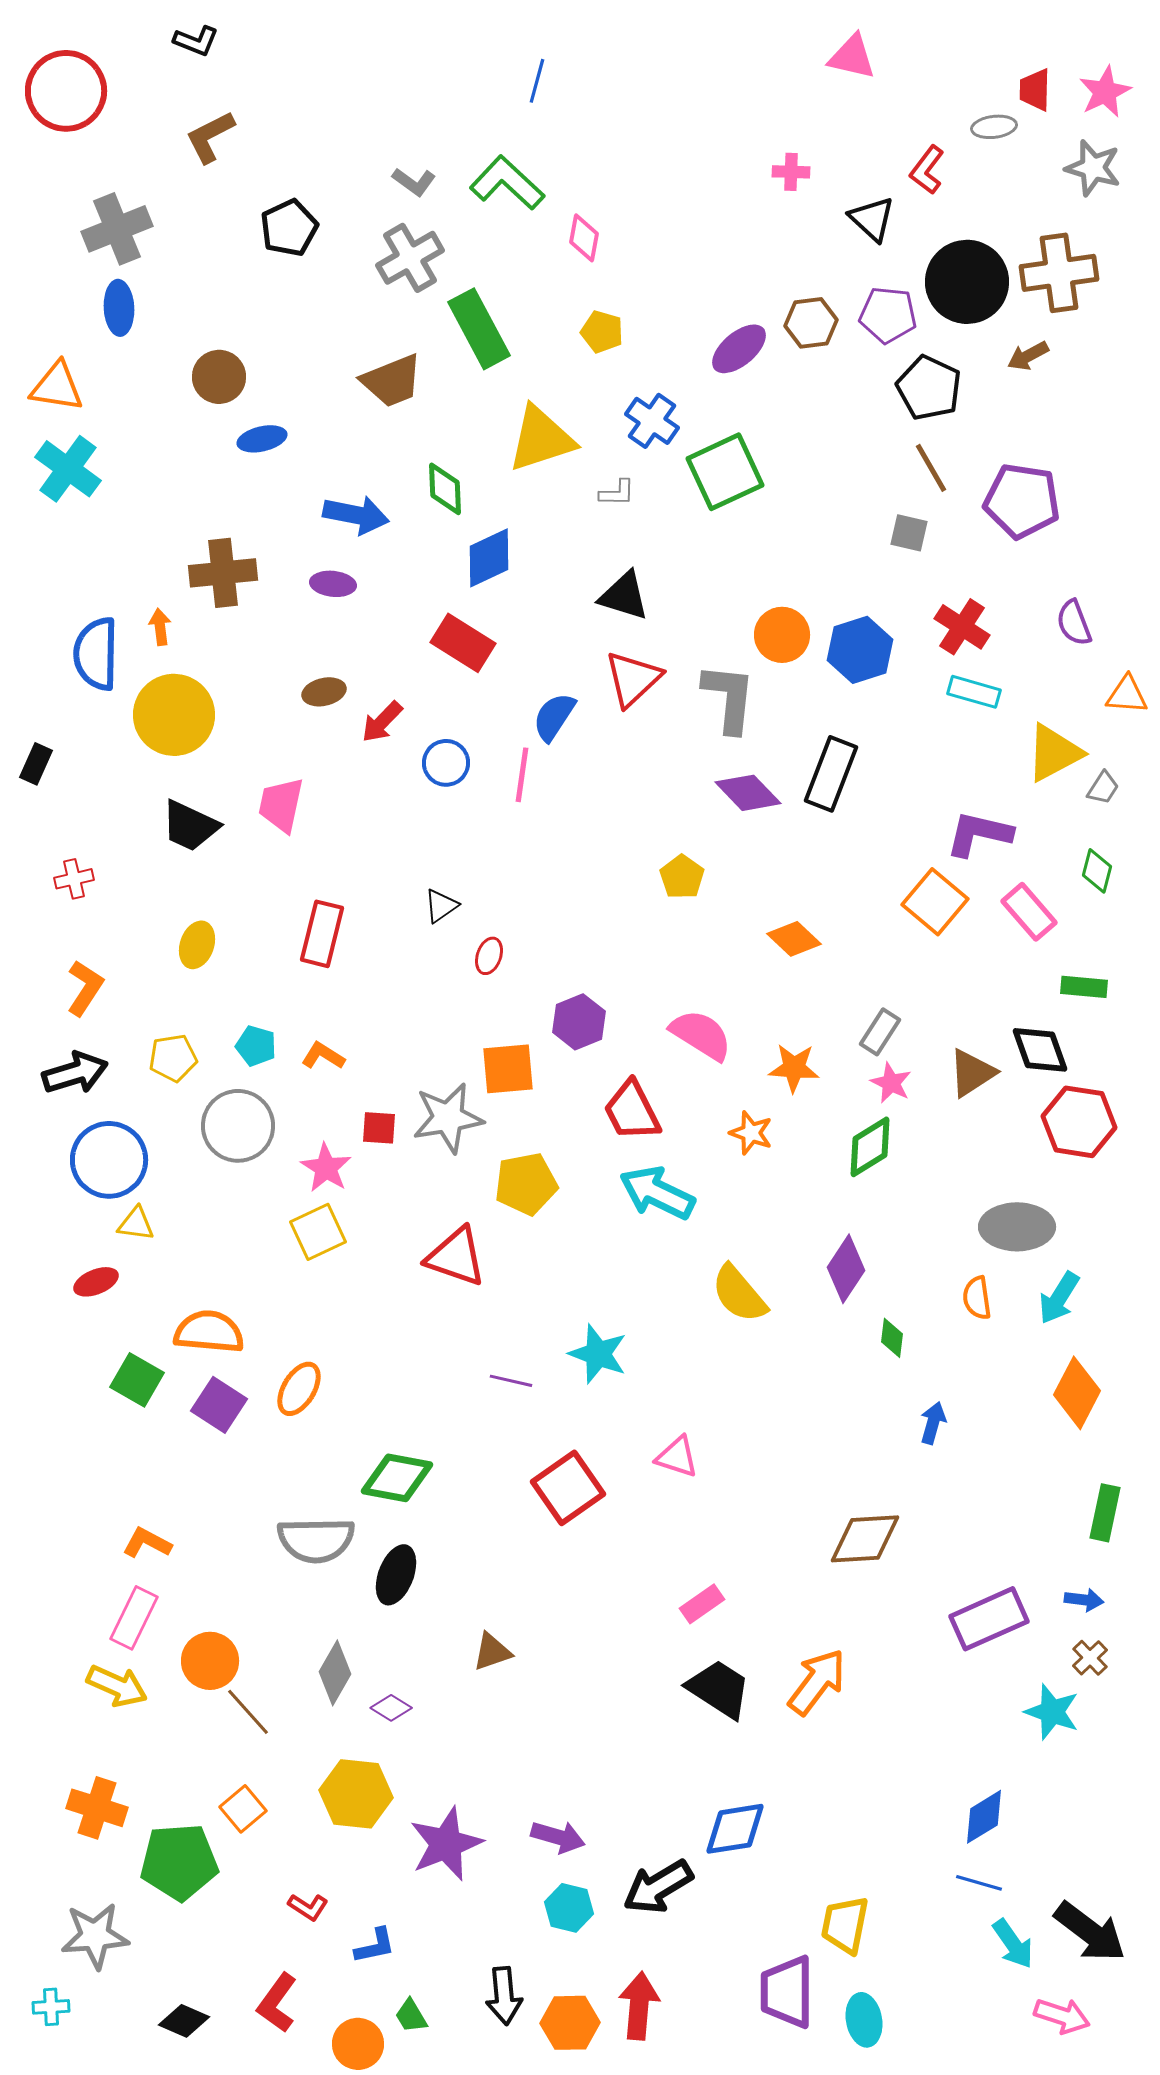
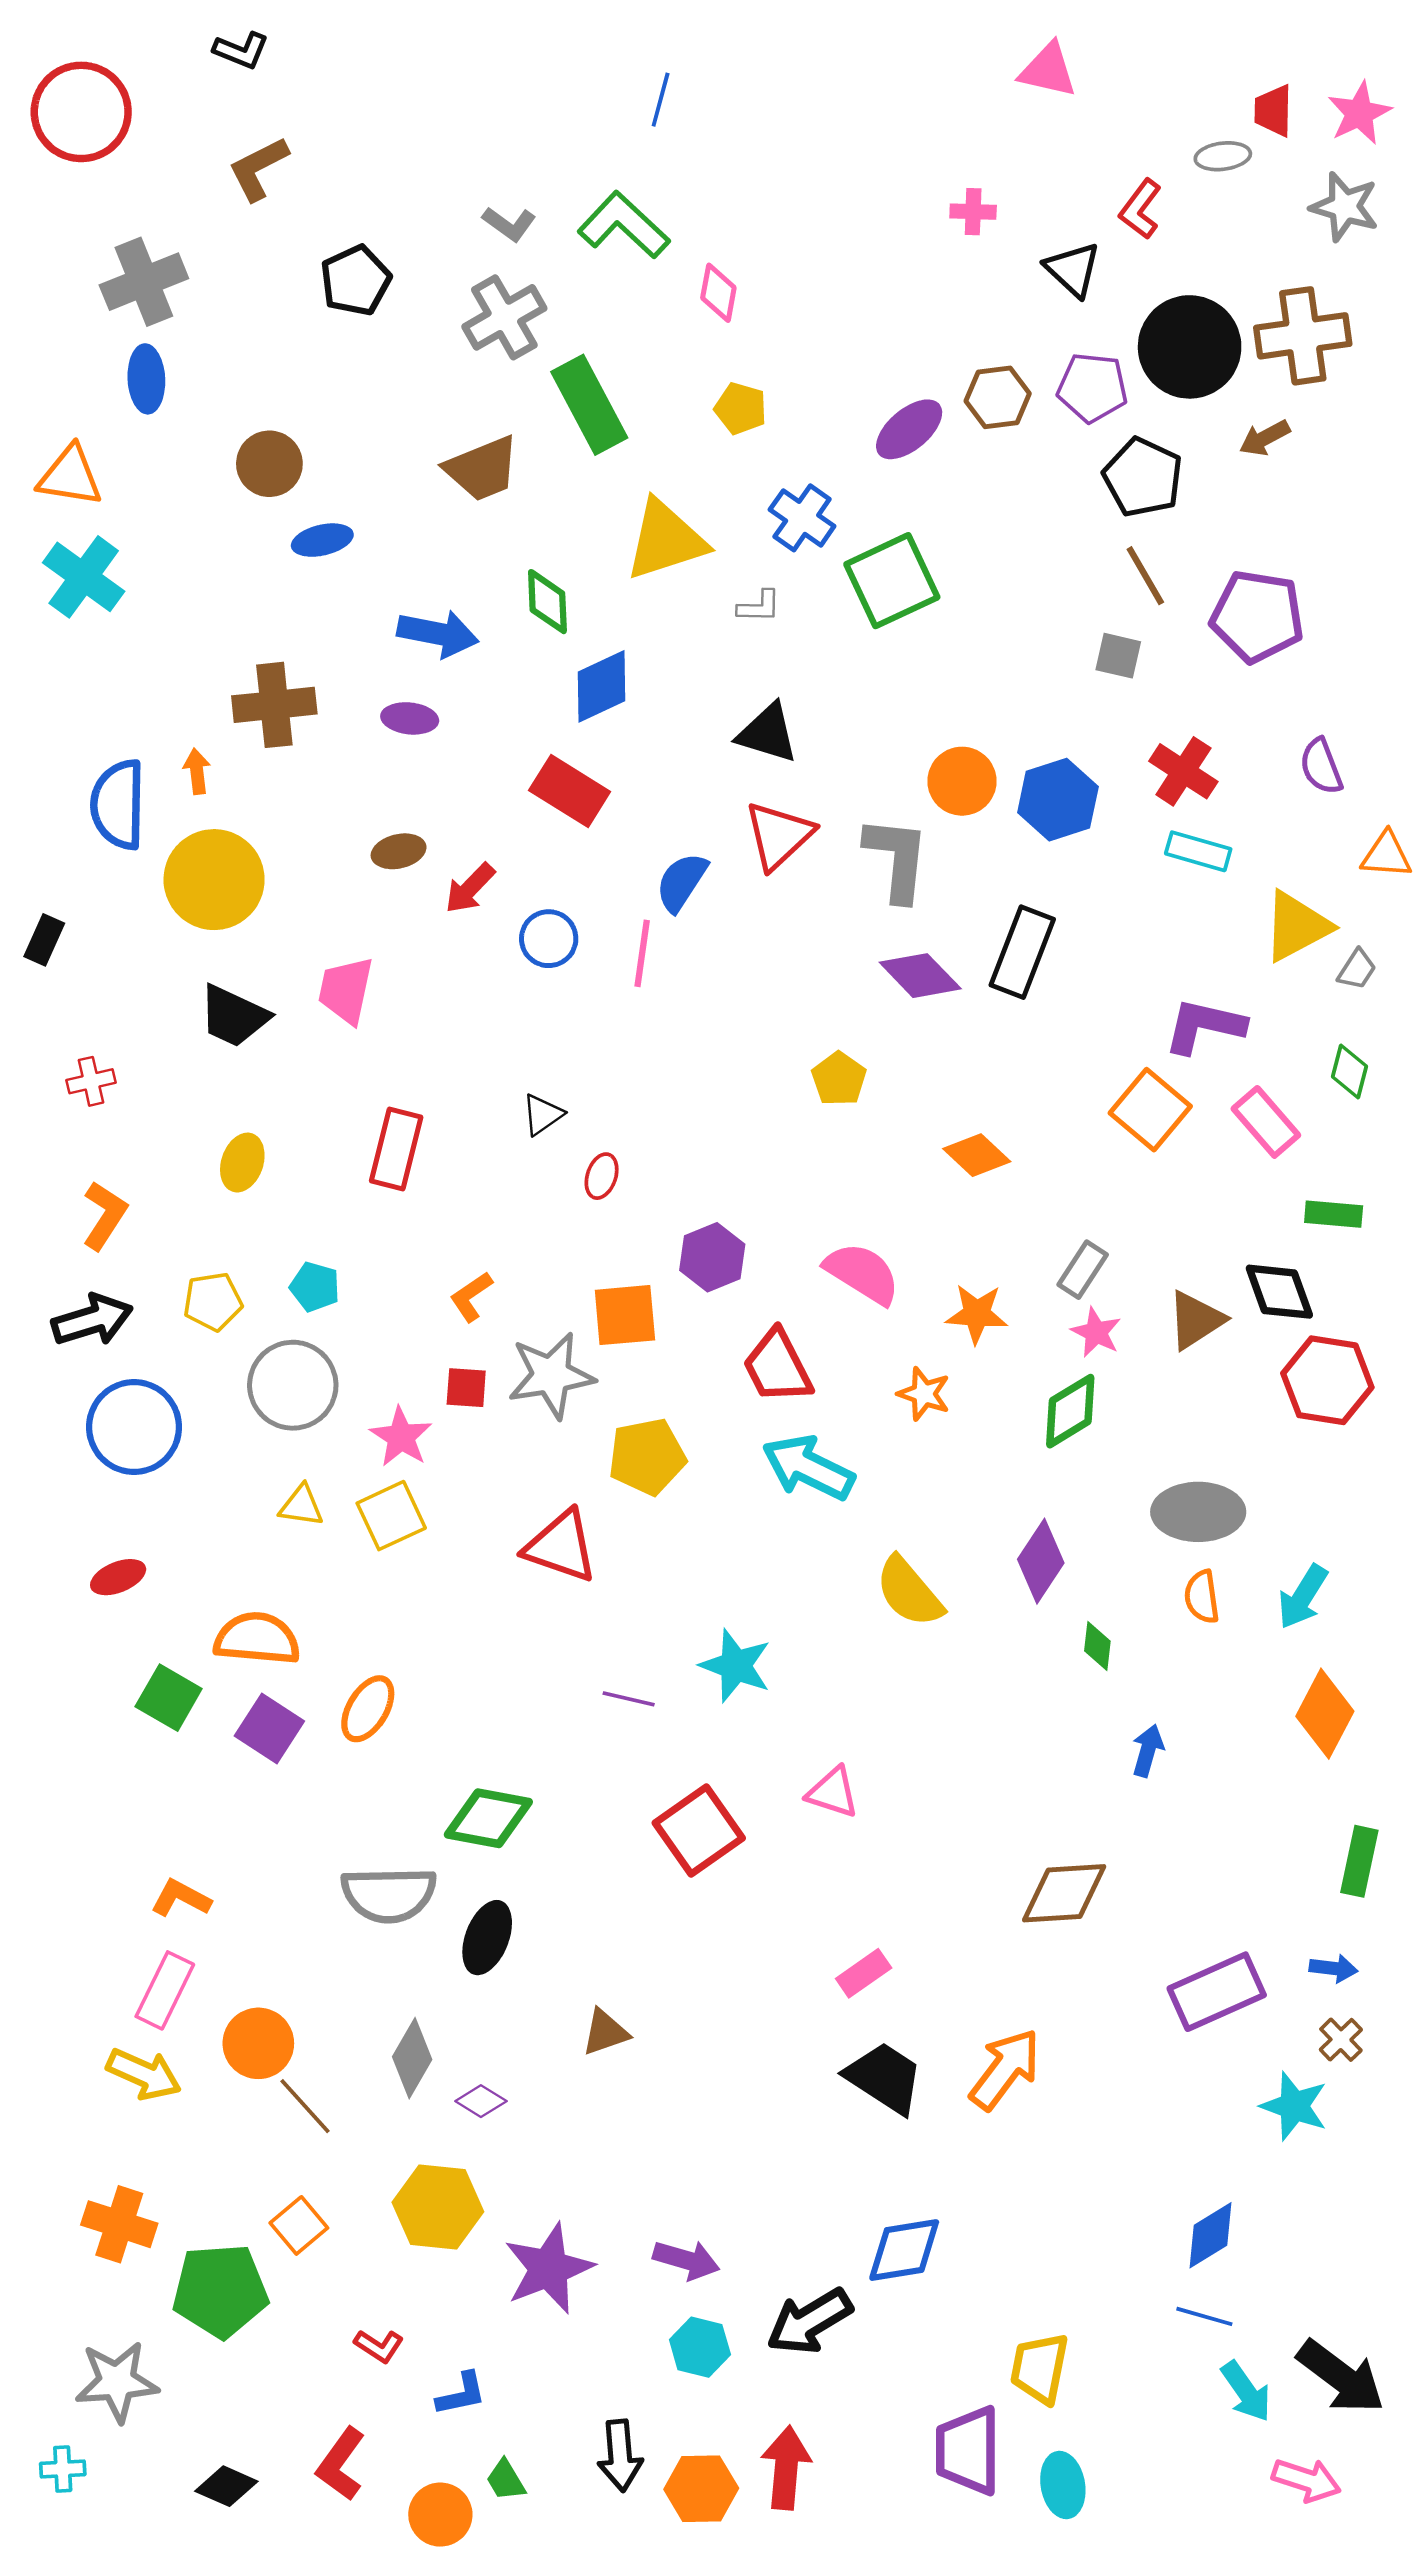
orange L-shape: (323, 1056) -> (471, 1297), moved, turned -66
yellow triangle: (136, 1224) -> (301, 1506), moved
gray ellipse: (1017, 1227) -> (1198, 1512), moved

